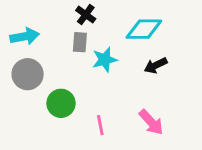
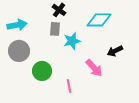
black arrow: (156, 65) -> (115, 51), moved
pink arrow: (151, 122) -> (94, 68), moved

